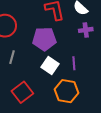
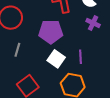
purple cross: (86, 30) -> (93, 23), turned 32

